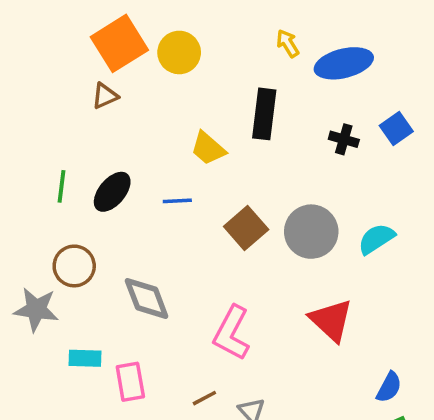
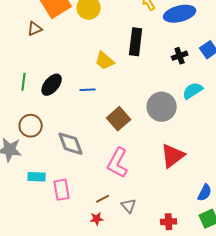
brown triangle: (105, 96) -> (35, 29), moved
black cross: (344, 139) -> (180, 56), turned -35
brown square: (246, 228) -> (119, 119), moved
cyan semicircle: (376, 239) -> (193, 91), moved
red triangle: (331, 320) -> (173, 156), turned 40

